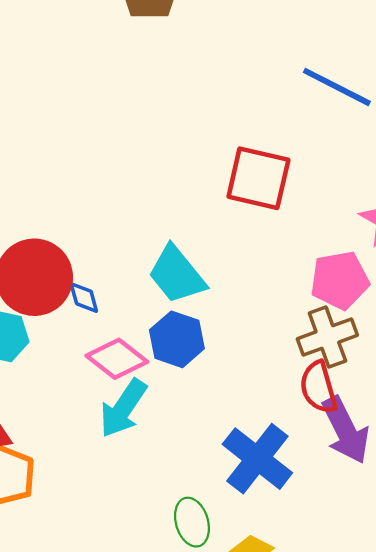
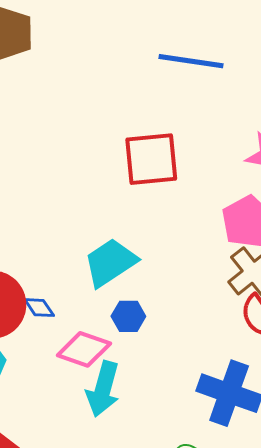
cyan trapezoid: (177, 275) -> (110, 262), turned 114
blue hexagon: (177, 339) -> (128, 316), size x0.7

